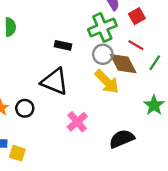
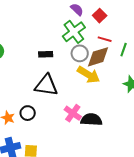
brown diamond: (123, 64) -> (98, 57), turned -65
black semicircle: (122, 139) -> (91, 120), moved, turned 40

